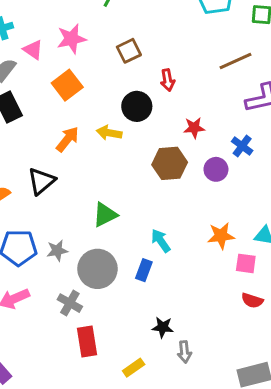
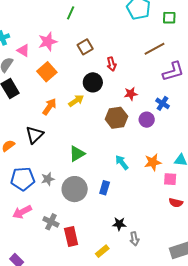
yellow arrow: (109, 133) -> (76, 101), turned 140
cyan arrow: (161, 241) -> (122, 163), moved
gray cross: (70, 303) -> (51, 222), moved

